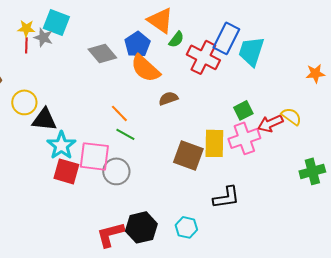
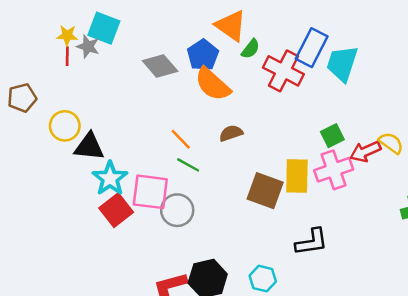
brown semicircle: (168, 98) -> (231, 133), moved
red square: (66, 171) -> (116, 210), turned 36

